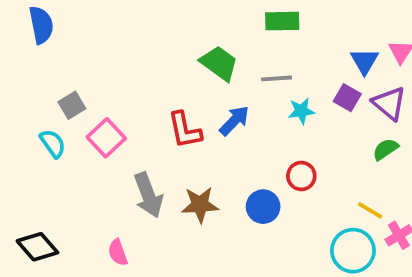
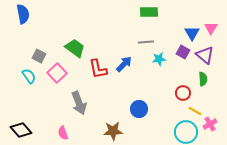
green trapezoid: (219, 63) -> (75, 48), moved
gray square: (72, 105) -> (39, 56), turned -32
green semicircle: (385, 149) -> (203, 79), turned 120
red circle: (301, 176) -> (183, 93), moved
brown star: (200, 205) -> (113, 131), moved

